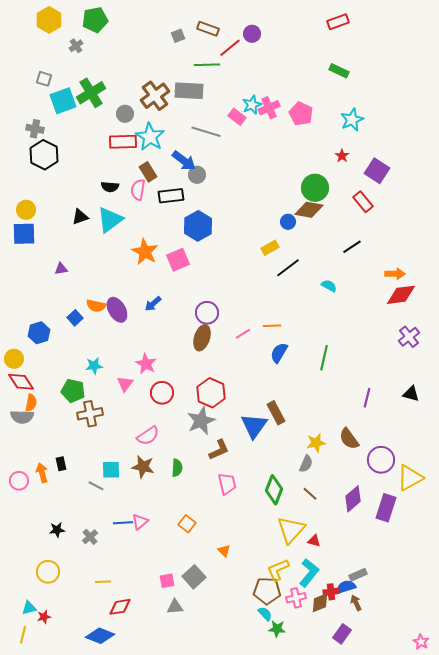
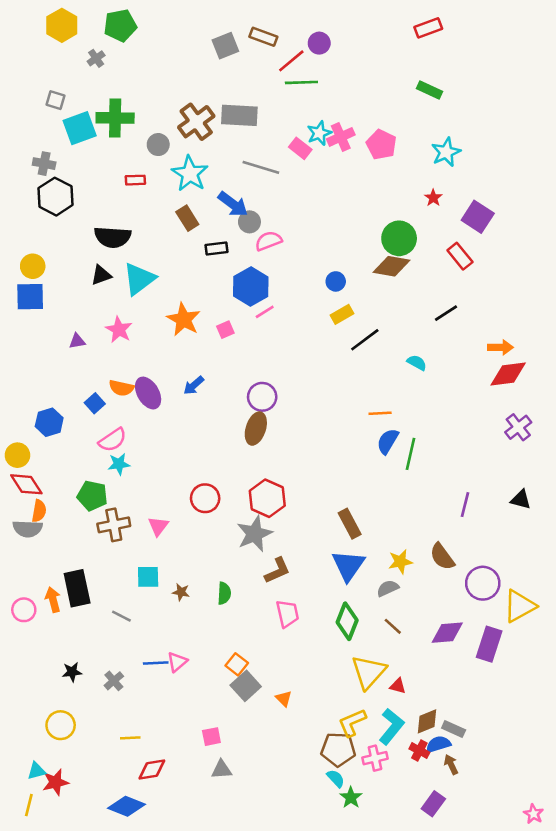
gray square: (178, 36) -> (225, 46), size x1.5
green line: (207, 65) -> (301, 82), moved
green cross: (91, 93) -> (115, 118), turned 32
red rectangle: (123, 142) -> (135, 180), moved, size x0.6
black semicircle: (110, 187) -> (113, 237), moved, size x1.6
pink semicircle: (138, 190) -> (268, 241), moved, turned 60
black rectangle: (171, 196) -> (217, 248), size x0.7
blue circle: (288, 222) -> (336, 281), moved
pink square: (178, 260) -> (225, 330), size x0.6
orange line: (272, 326) -> (380, 413), moved
pink line: (243, 334) -> (265, 312), moved
blue semicircle: (279, 353) -> (388, 441), moved
pink star: (146, 364) -> (119, 330), moved
pink triangle: (125, 384) -> (158, 526), moved
blue triangle: (254, 426) -> (348, 565), moved
pink semicircle: (148, 436) -> (113, 440), moved
black rectangle: (61, 464) -> (77, 588), size x2.0
gray semicircle: (306, 464) -> (388, 588), turned -138
brown star: (143, 467) -> (181, 592), size x0.6
cyan square: (111, 470) -> (148, 577), moved
purple diamond: (353, 499) -> (447, 633), turned 36
gray rectangle: (358, 575) -> (454, 729), turned 48
gray square: (194, 577) -> (246, 686), moved
red cross: (331, 592) -> (419, 751), turned 35
brown diamond: (320, 603) -> (427, 721), moved
red star: (44, 617) -> (56, 782), size x1.5
green star: (277, 629) -> (351, 797), turned 30

